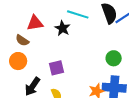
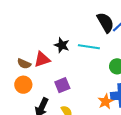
cyan line: (78, 14) -> (89, 47), moved
red triangle: (35, 23) -> (42, 59), moved

